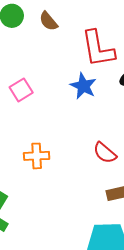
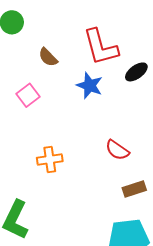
brown semicircle: (48, 21) -> (48, 57), moved

